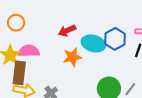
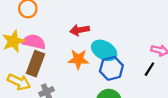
blue hexagon: (115, 39) -> (111, 68), moved
brown rectangle: (19, 73) -> (36, 64), moved

